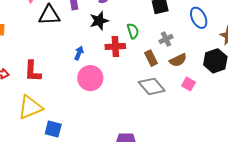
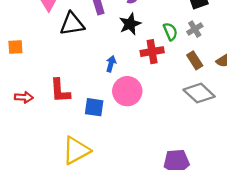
gray cross: (166, 39) -> (195, 29), moved
yellow triangle: (30, 107) -> (76, 150), moved
blue square: (53, 129) -> (94, 107), moved

